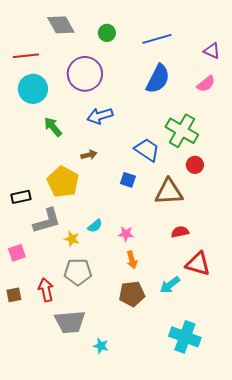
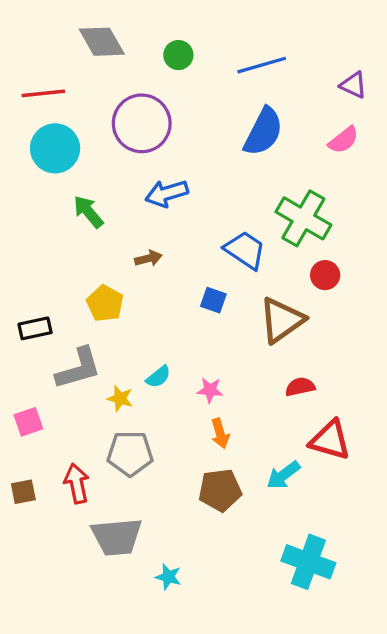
yellow pentagon: (63, 182) -> (105, 303), size x0.7
brown triangle: (169, 192) -> (282, 320), turned -32

